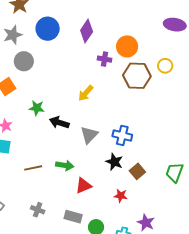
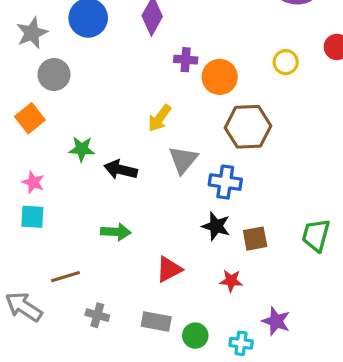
orange circle: (127, 46) -> (220, 77), moved
brown hexagon: (137, 76) -> (248, 127), moved
gray triangle: (89, 135) -> (183, 160), moved
green arrow: (65, 165) -> (116, 232), moved
brown line: (33, 168) -> (65, 277), moved
brown square: (137, 171) -> (255, 239), turned 35

